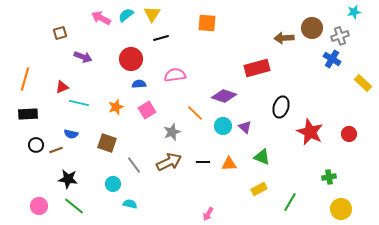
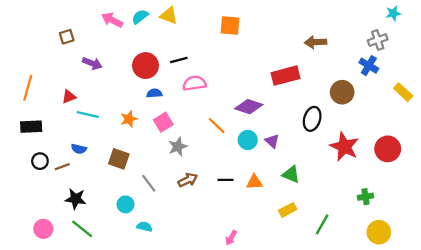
yellow triangle: (152, 14) -> (169, 16), turned -42
brown circle: (312, 28) -> (342, 92), moved
black line: (161, 38) -> (179, 60), moved
gray star: (172, 132) -> (178, 147), moved
red circle: (349, 134) -> (388, 149), size x1.5
brown arrow: (169, 162) -> (188, 180), size x0.7

